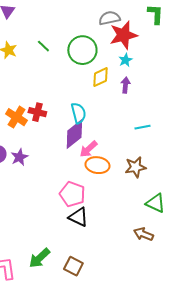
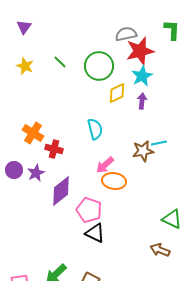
cyan star: (125, 60) -> (142, 76), size x1.5
red cross: (37, 112) -> (54, 149), moved
purple diamond: (74, 134) -> (61, 191), moved
brown star: (135, 167) -> (143, 151), moved

